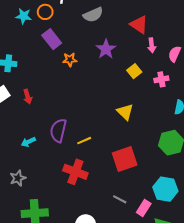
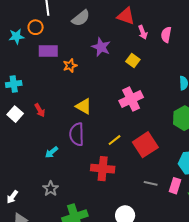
purple rectangle: (52, 39) -> (48, 51), turned -36
pink cross: (161, 79) -> (131, 99), moved, size x1.6
yellow triangle: (125, 112) -> (84, 106), moved
yellow line: (84, 141) -> (115, 140), moved

